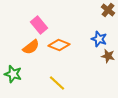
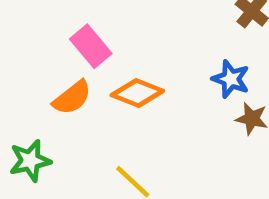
green star: (13, 74) -> (30, 161), turned -30

